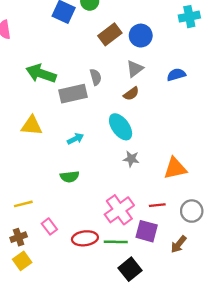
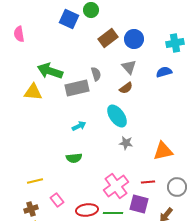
cyan cross: (189, 17) -> (175, 43), moved
gray triangle: (135, 69) -> (129, 67), turned -35
yellow triangle: (32, 126) -> (33, 92), moved

